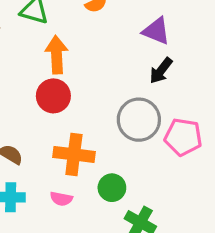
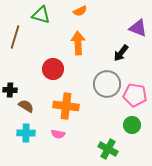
purple triangle: (156, 31) -> (138, 28), moved
orange arrow: (57, 55) -> (78, 43), moved
green circle: (112, 188) -> (132, 125), moved

